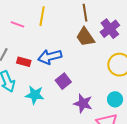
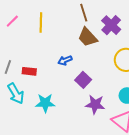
pink line: (17, 24) -> (12, 21), moved, turned -56
blue arrow: (50, 57) -> (65, 60), moved, size x0.6
purple square: (63, 81) -> (83, 80), moved

